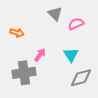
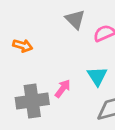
pink arrow: (40, 55) -> (63, 89), moved

